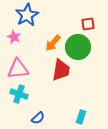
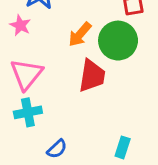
pink triangle: (18, 69) -> (26, 74), turned -45
cyan cross: (19, 94) -> (28, 112), turned -30

